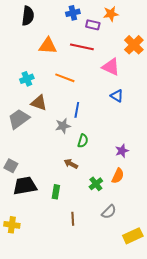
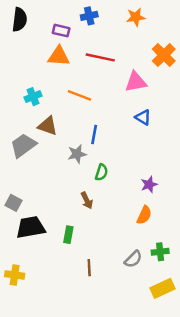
black semicircle: (28, 16) -> (20, 20), moved
purple rectangle: (93, 25) -> (61, 31), moved
pink triangle: (111, 67) -> (136, 82), turned -36
brown arrow: (71, 164) -> (87, 200), turned -144
green cross: (96, 184) -> (160, 252), moved, turned 32

